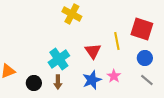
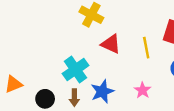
red triangle: (93, 51) -> (111, 44), moved, turned -30
blue star: (92, 80) -> (102, 91), moved

